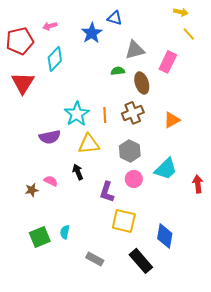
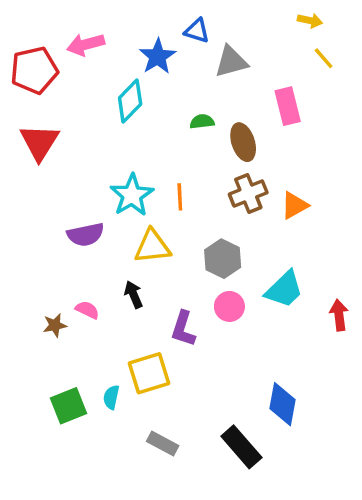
pink arrow: (50, 26) -> (86, 45), size x1.5
gray triangle: (135, 50) -> (231, 62), moved
cyan diamond: (55, 59) -> (130, 101), moved
pink rectangle: (168, 62) -> (288, 106), turned -40
brown cross: (133, 113) -> (248, 193), moved
yellow square: (124, 221) -> (149, 373), moved, turned -30

